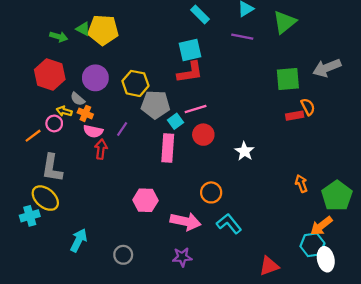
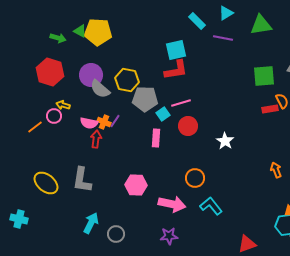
cyan rectangle: (200, 14) -> (197, 21), moved
green triangle: (285, 22) -> (261, 25), turned 30
gray semicircle: (78, 99) -> (100, 89), moved, size x1.5
orange cross: (85, 113) -> (104, 122), moved
pink rectangle: (168, 148) -> (156, 138), size x0.7
gray L-shape: (52, 168) -> (82, 180), moved
cyan cross: (30, 216) -> (19, 219), moved, turned 30
cyan arrow: (79, 240) -> (91, 223), moved

